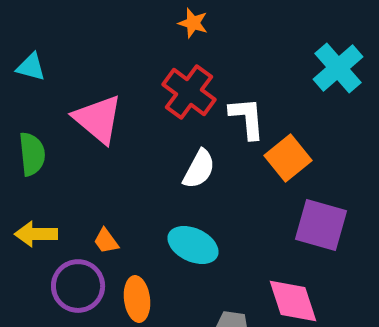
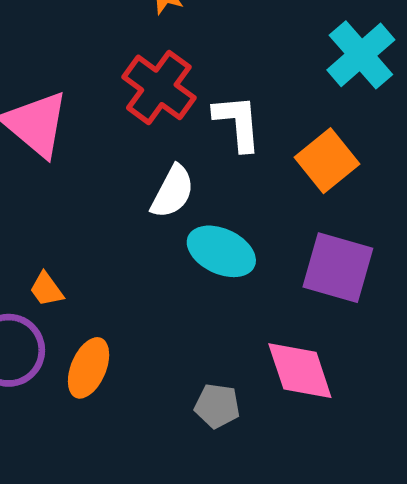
orange square: (288, 158) -> (327, 161), moved
cyan ellipse: (193, 245) -> (221, 251), moved
orange ellipse: (137, 299) -> (89, 368), turned 30

